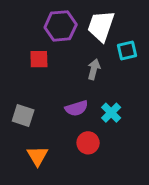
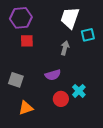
purple hexagon: (61, 26) -> (21, 18), moved
cyan cross: (111, 113) -> (79, 91), moved
orange triangle: (38, 156) -> (26, 108), turned 42

